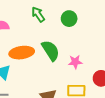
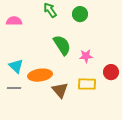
orange ellipse: (22, 53) -> (40, 75), moved

